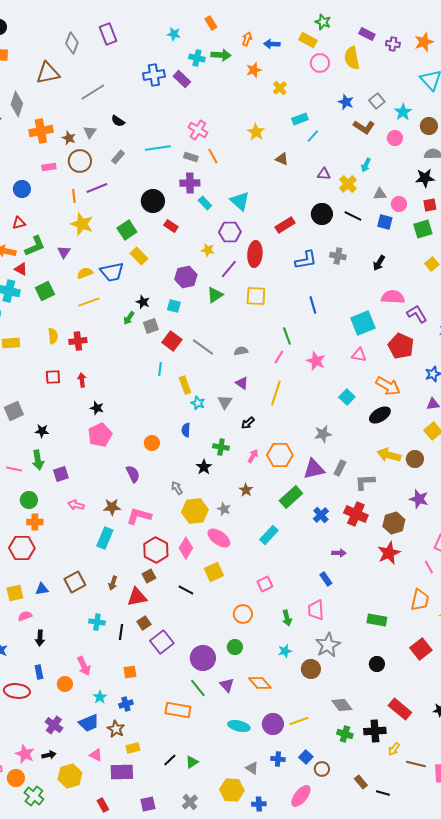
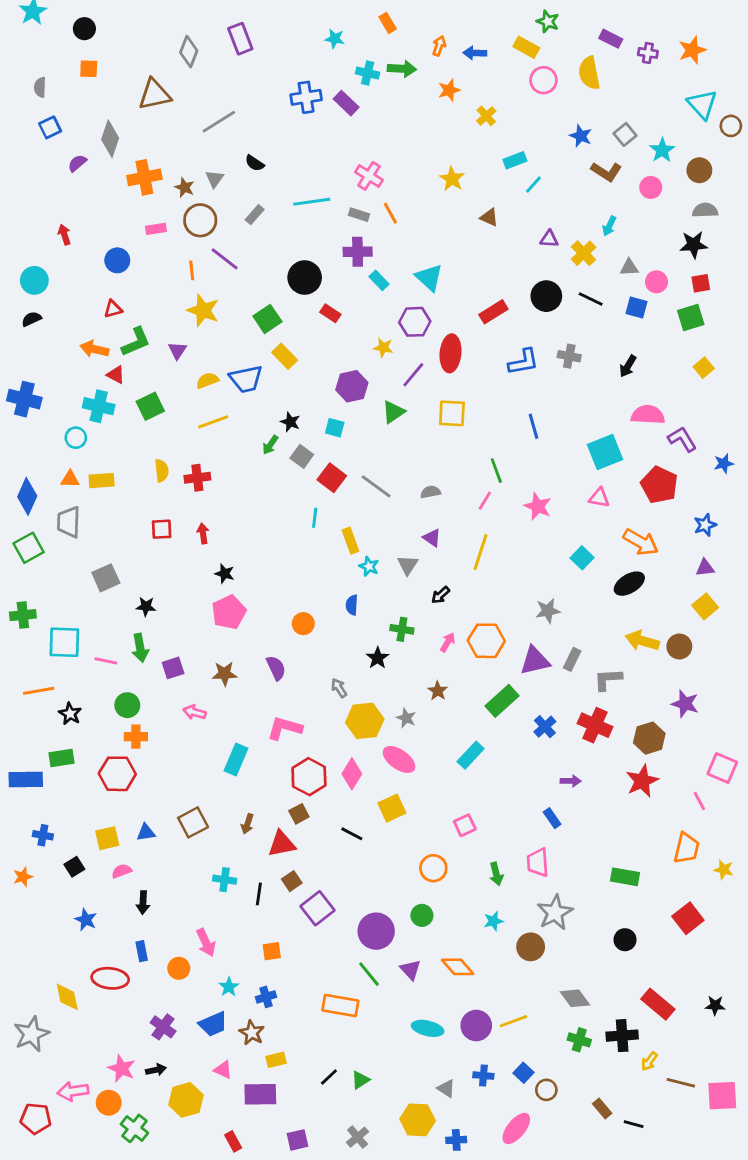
purple line: (97, 188) -> (225, 259), turned 60
gray square: (151, 326) -> (302, 456), turned -35
brown star: (112, 507) -> (225, 674), moved

